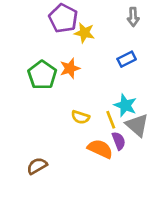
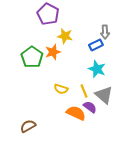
gray arrow: (133, 17) -> (105, 32), moved
yellow star: (84, 33) -> (65, 36), moved
cyan star: (125, 105) -> (97, 69), moved
purple semicircle: (119, 141) -> (90, 107), turned -32

